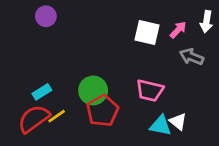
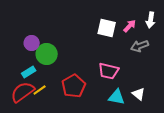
purple circle: (46, 16) -> (32, 43), moved
gray arrow: (192, 57) -> (140, 46), turned -42
green circle: (93, 90) -> (47, 54), moved
white triangle: (178, 121) -> (139, 94), moved

